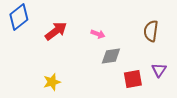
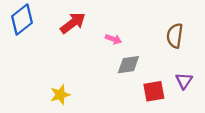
red arrow: (56, 31) -> (73, 23), moved

